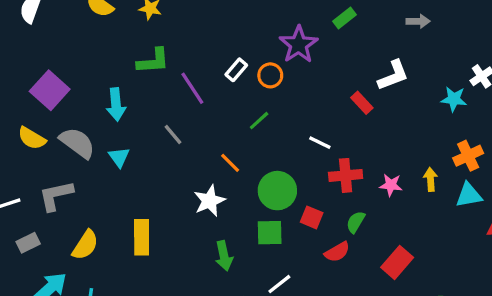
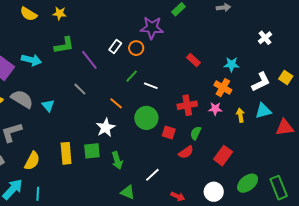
purple star: (299, 45) -> (152, 28), turned -30
white L-shape: (393, 75) -> (261, 82), moved
cyan star: (454, 99) -> (231, 64), moved
cyan arrow: (116, 104) -> (31, 60), moved, turned -66
white line: (320, 143) -> (151, 86), moved
orange cross: (468, 156) -> (223, 88), moved, turned -30
yellow arrow: (430, 179) -> (240, 115), moved
green square: (270, 233) -> (92, 151), moved

